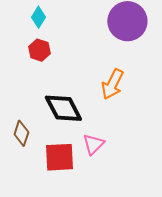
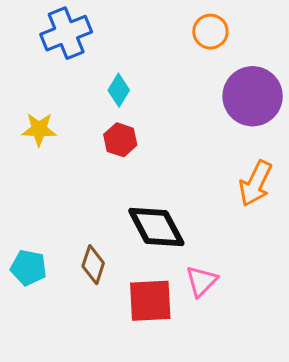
orange arrow: (112, 84) -> (256, 183), moved

